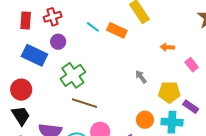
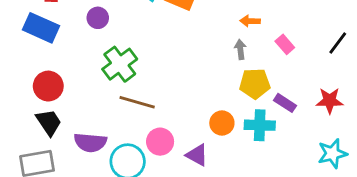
blue rectangle: (34, 55) -> (41, 28), moved
gray arrow: (141, 77) -> (240, 49), moved, turned 32

